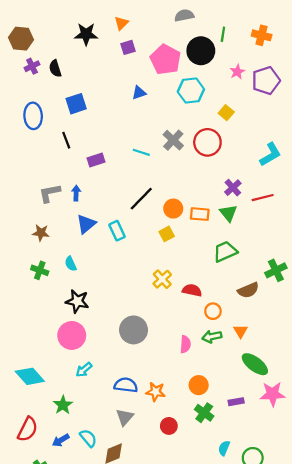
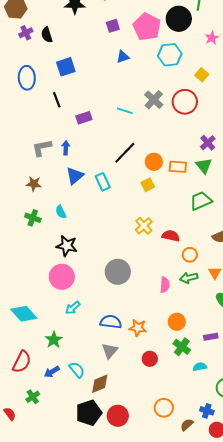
purple square: (128, 47) -> (113, 26), moved
cyan semicircle: (224, 448) -> (200, 367), moved, turned 56

